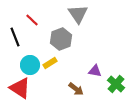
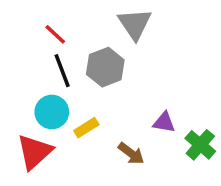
black line: (15, 37) -> (62, 71), moved
yellow rectangle: (50, 63) -> (86, 128), moved
red triangle: (20, 88) -> (35, 152), turned 45

